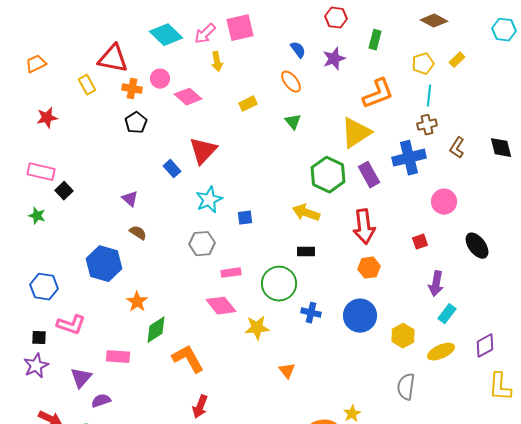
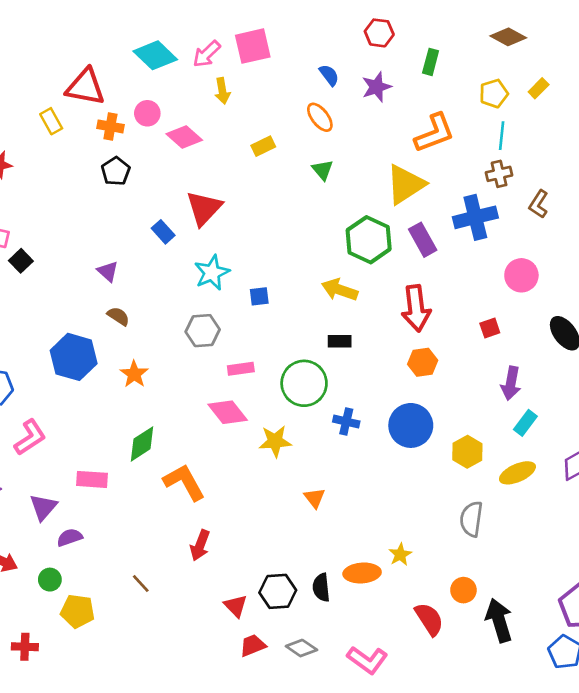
orange star: (137, 302) -> (134, 374), moved
pink L-shape: (71, 325) -> (30, 437), turned -52

